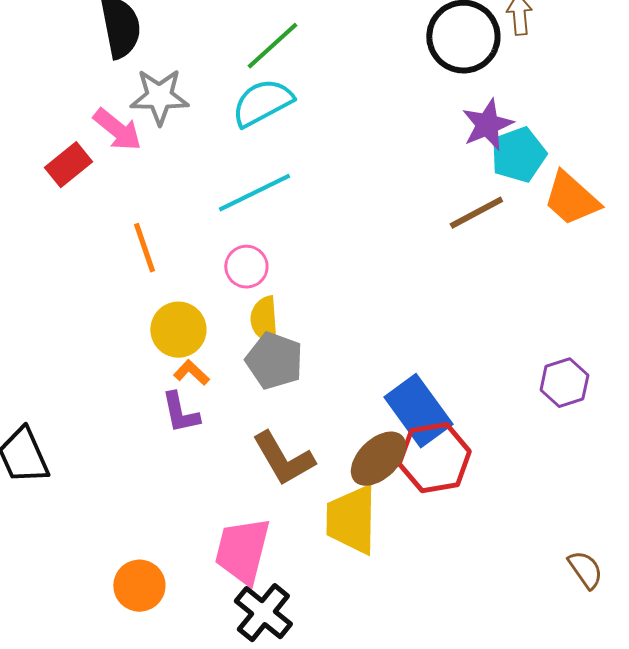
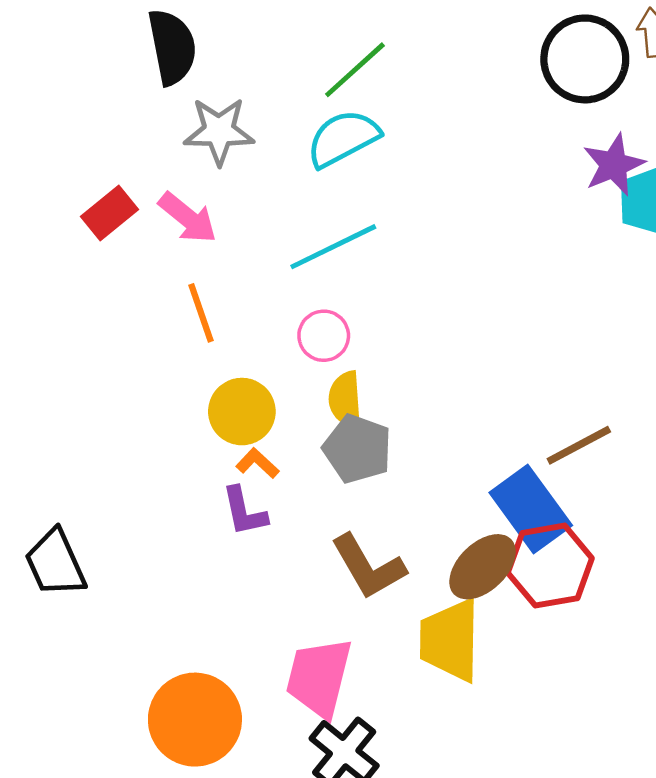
pink arrow: (117, 130) -> (188, 218), moved
brown line: (476, 213) -> (579, 445), moved
orange circle: (139, 586) -> (195, 720), size x1.5

